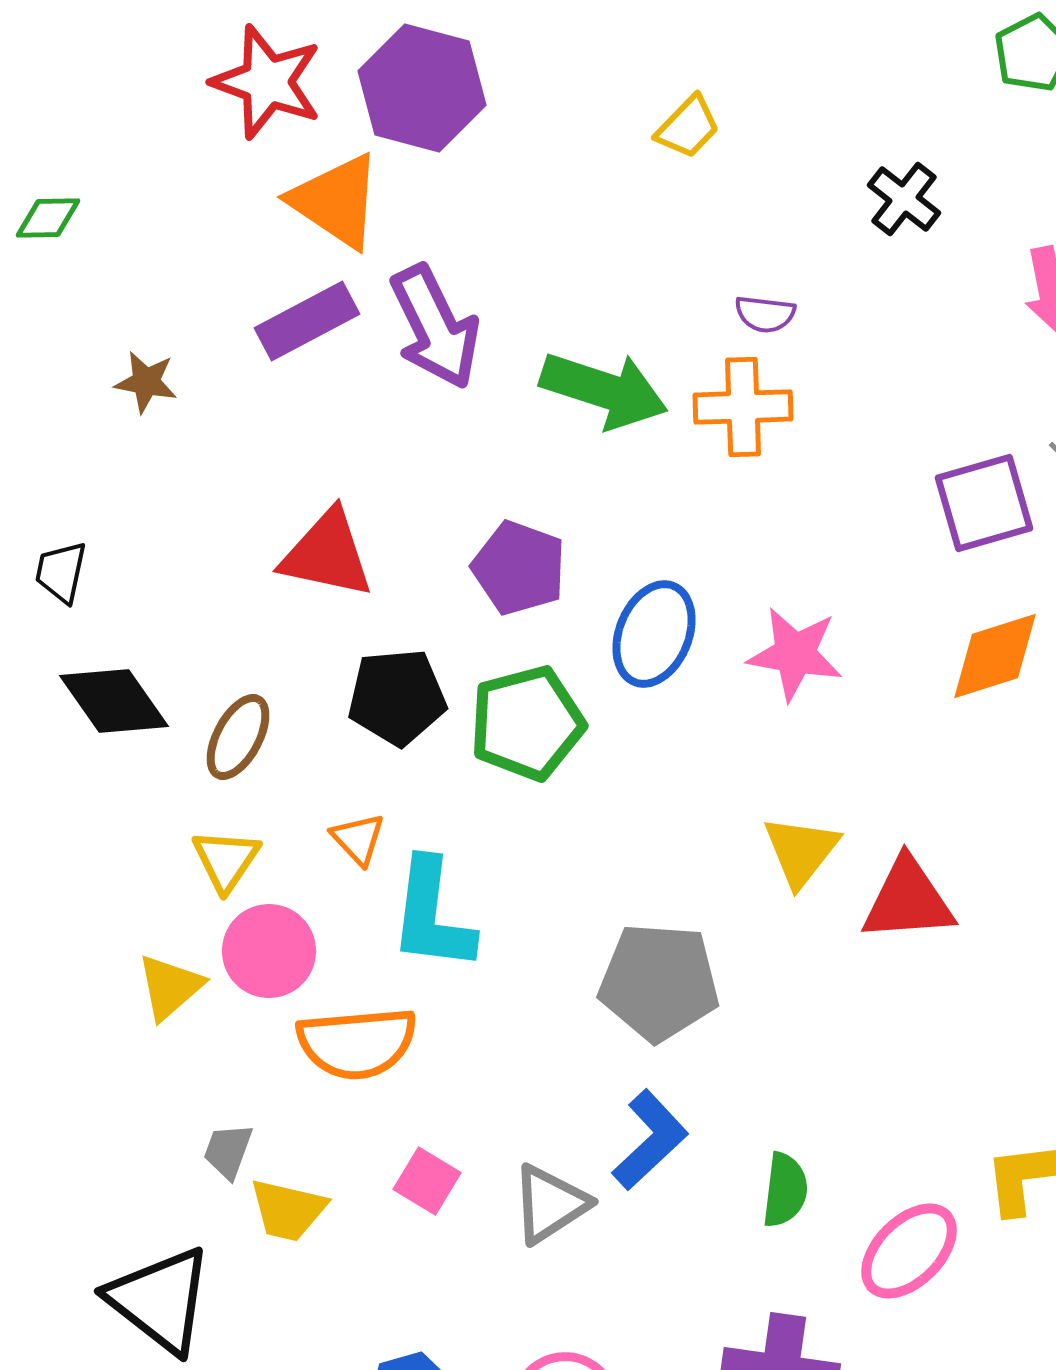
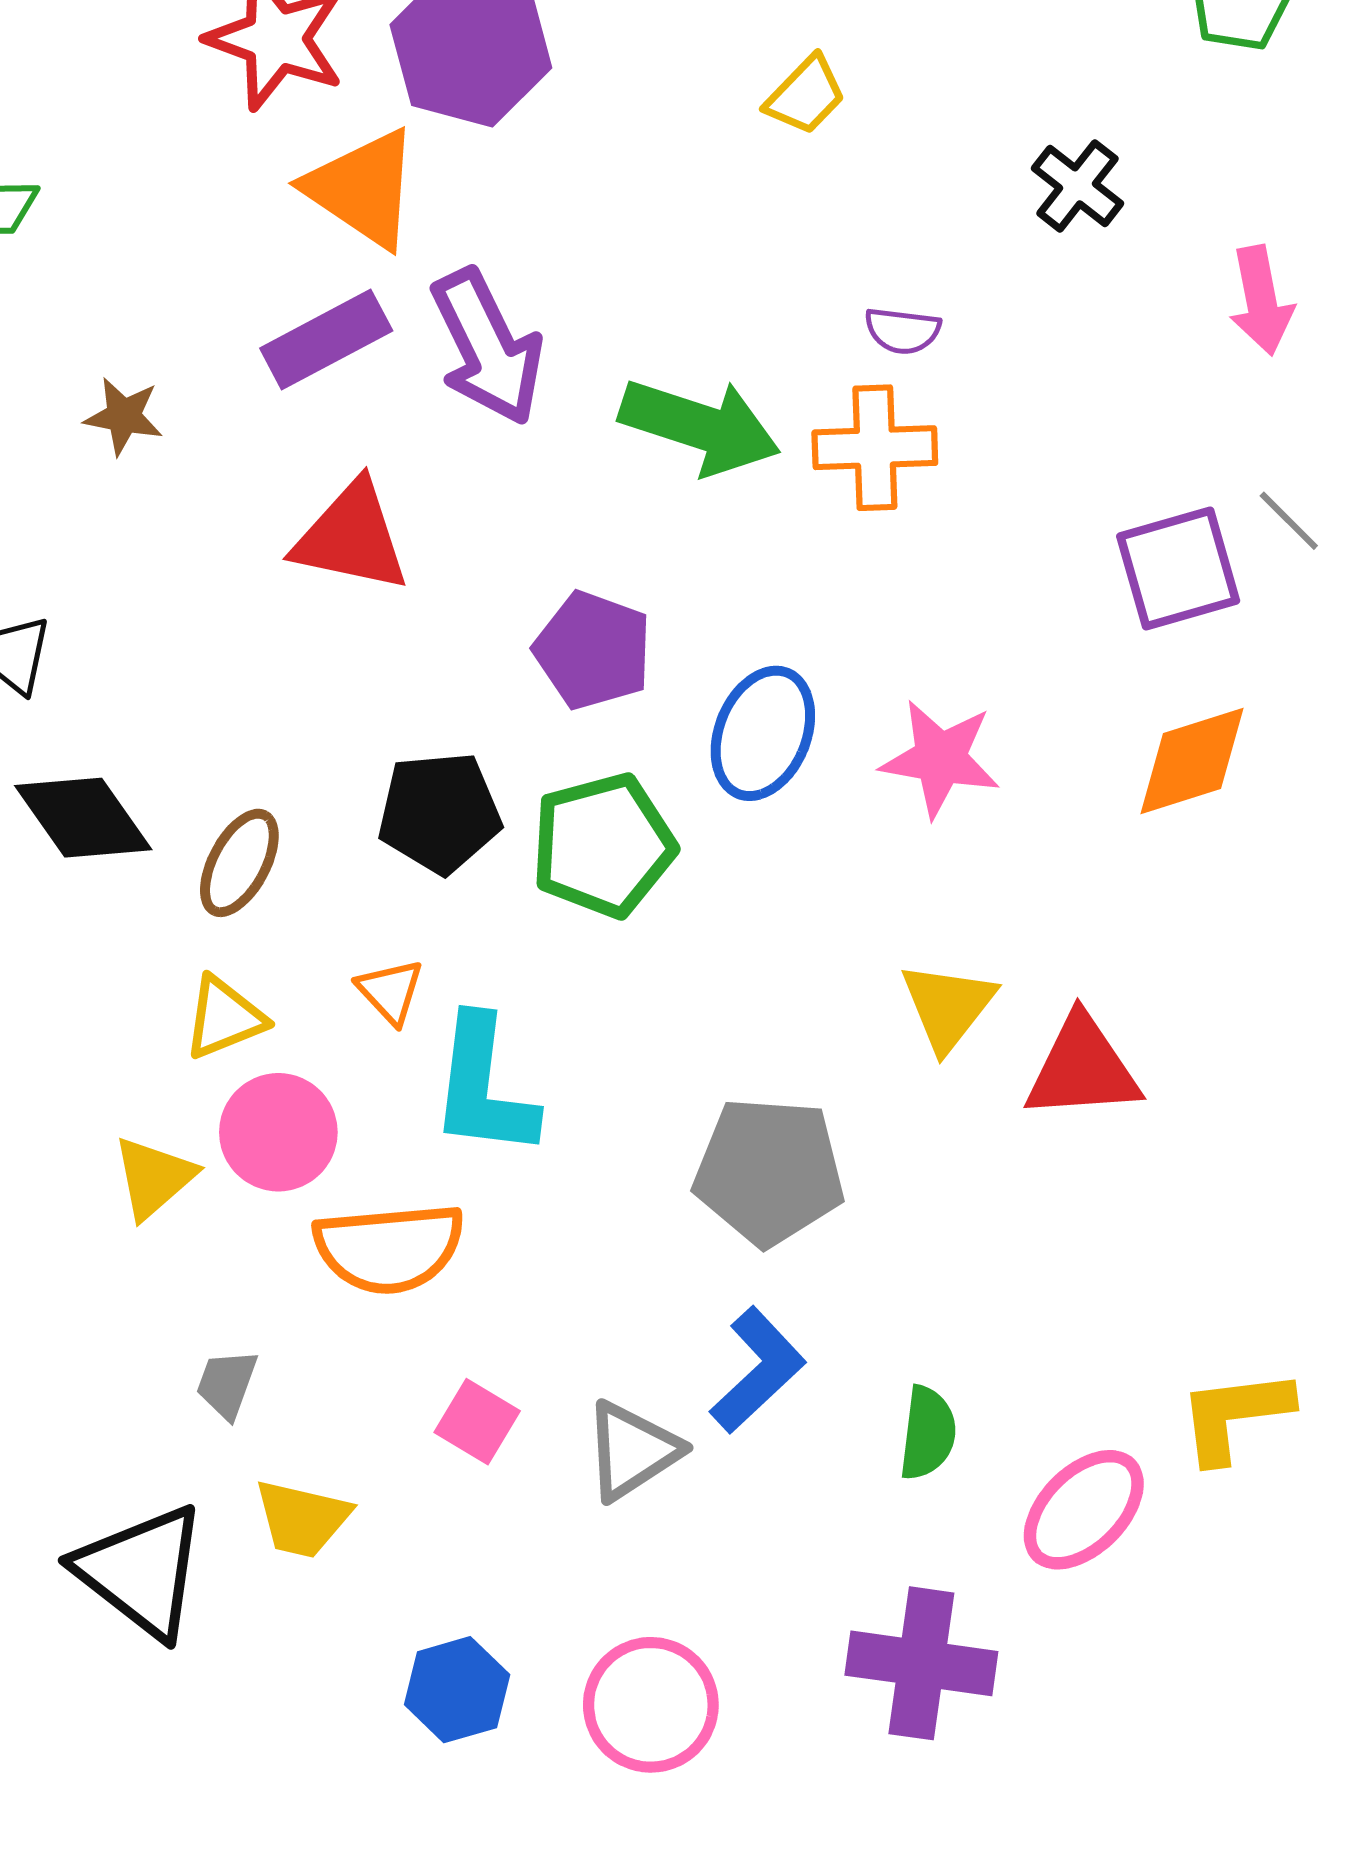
red triangle: (327, 554) -> (351, 537), moved
yellow triangle: (226, 860) -> (224, 1018), turned 34
yellow trapezoid: (288, 1210) -> (302, 1519), moved

